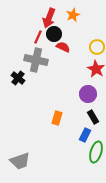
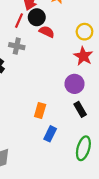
gray cross: (36, 60) -> (17, 46), size x0.6
blue rectangle: (85, 135) -> (50, 134), moved

